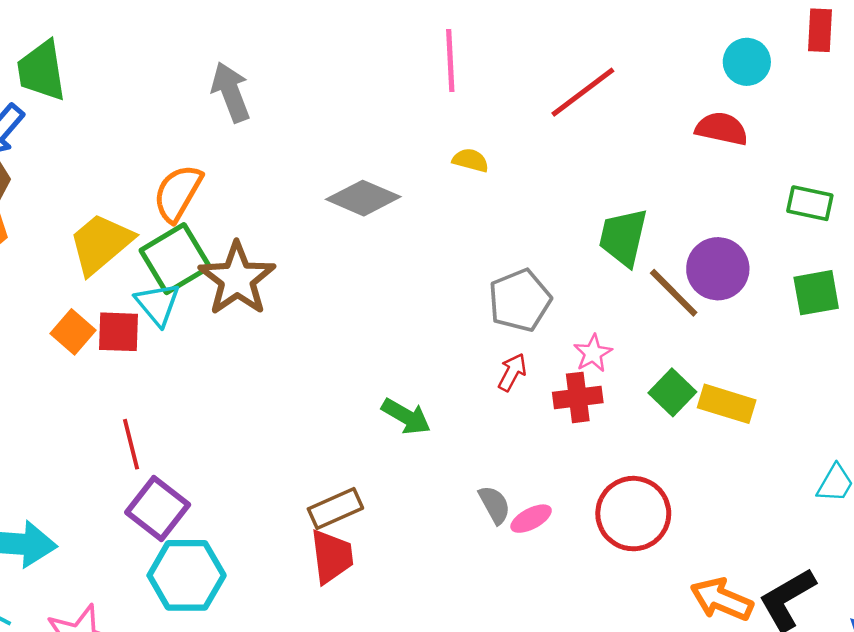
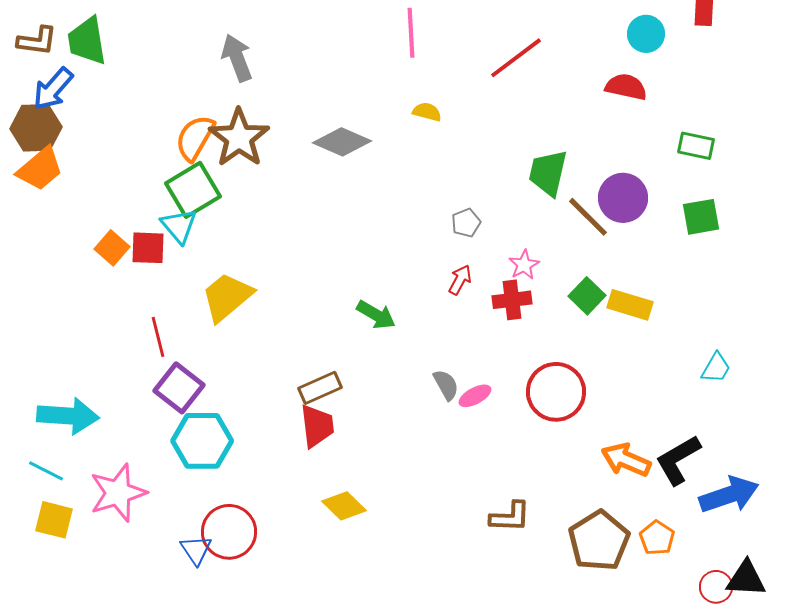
yellow trapezoid: (101, 244) -> (227, 297), moved
brown star: (237, 279) -> (239, 138), moved
gray pentagon: (520, 300) -> (466, 223), size x0.6

